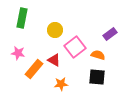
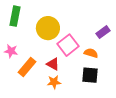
yellow circle: (55, 30) -> (48, 28), size x1.5
red triangle: (54, 60) -> (53, 64), moved

